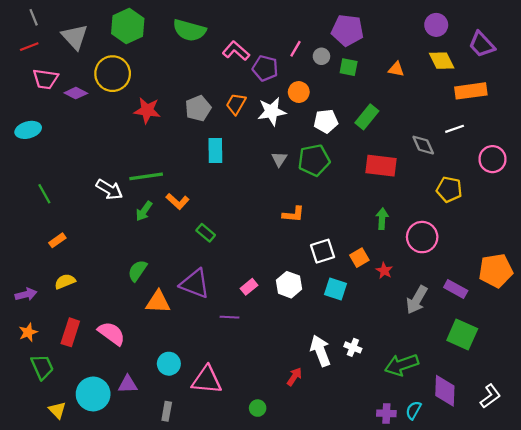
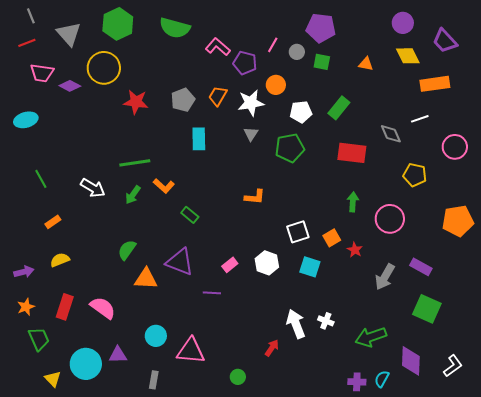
gray triangle: (279, 159) -> (251, 134), moved
white arrow: (109, 189) -> (93, 188), moved
orange L-shape: (293, 214) -> (255, 197), moved
orange pentagon: (496, 271) -> (458, 221), moved

